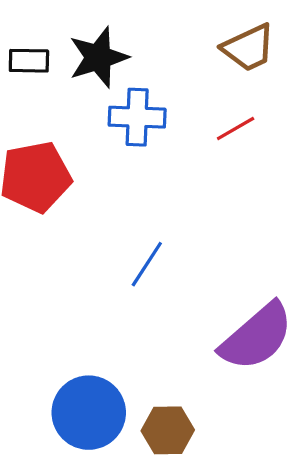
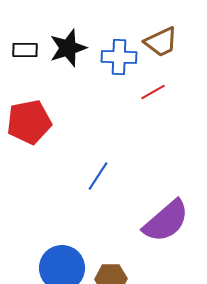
blue cross: (137, 117) -> (119, 57), moved

